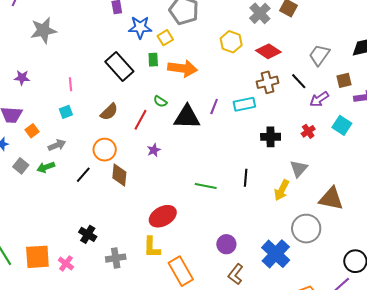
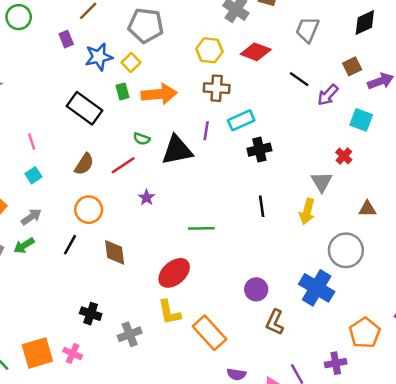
gray trapezoid: (319, 55) -> (307, 30), moved
brown cross: (268, 82) -> (217, 88), moved, turned 30
red line: (141, 120) -> (123, 165), turned 40
red cross: (308, 131) -> (344, 156), moved
black cross: (271, 137) -> (259, 150), moved
brown diamond: (119, 175) -> (115, 252), moved
green line: (206, 186) -> (201, 228), moved
brown triangle: (331, 199) -> (367, 209), size x0.6

